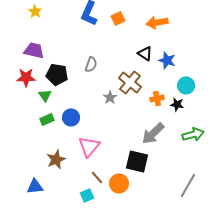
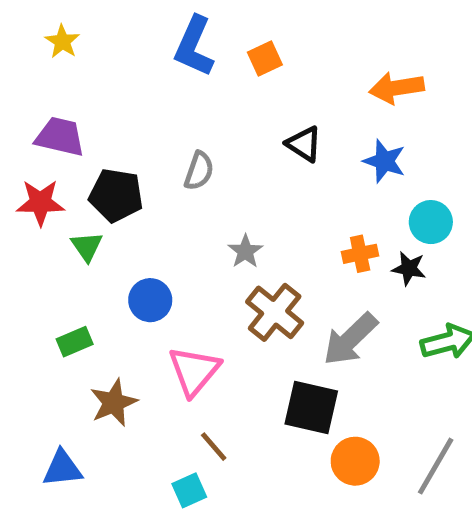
orange arrow: (157, 22) -> (397, 88), moved
black triangle: (145, 53) -> (304, 144), moved
brown cross: (130, 82) -> (275, 312), moved
green rectangle: (47, 119) -> (75, 342), moved
orange circle: (119, 183) -> (355, 461), moved

